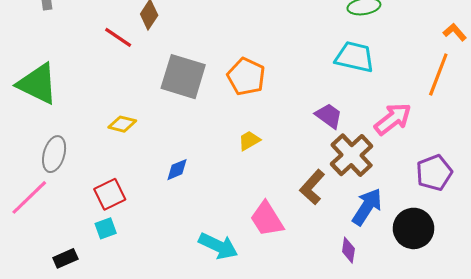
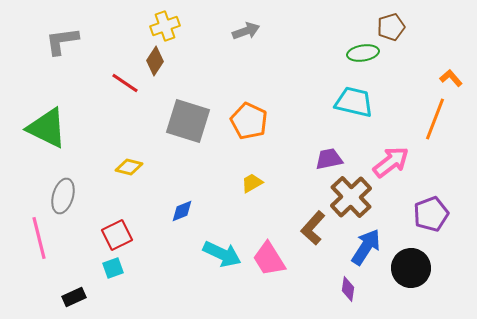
purple trapezoid: (329, 116) -> (329, 159), turned -48
pink line: (29, 197) -> (39, 238), turned -60
cyan arrow: (218, 246) -> (222, 254), moved

